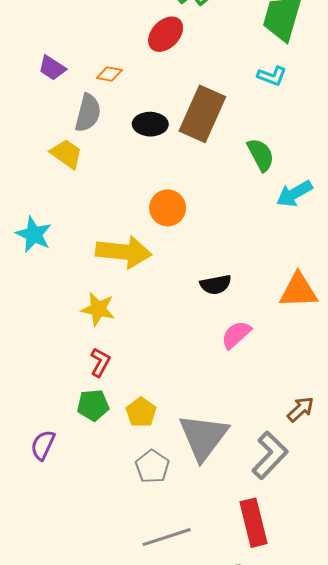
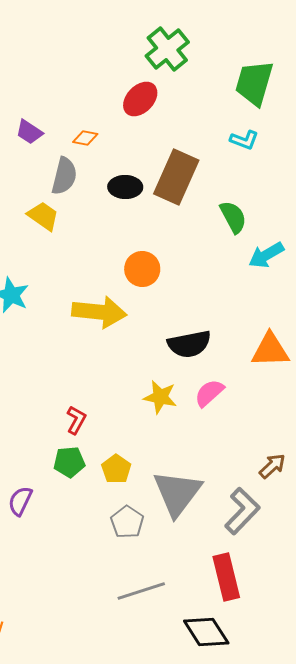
black semicircle: (216, 285) -> (189, 344), size x1.4
yellow star: (98, 309) -> (160, 397), moved

